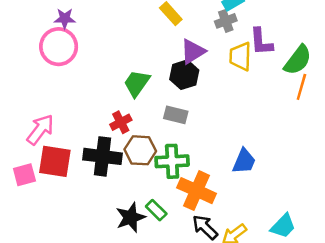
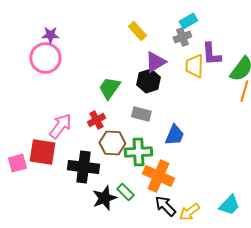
pink arrow: (40, 130) -> (60, 126), moved
black cross: (103, 156) -> (83, 167), moved
blue trapezoid: (244, 161) -> (174, 135), moved

